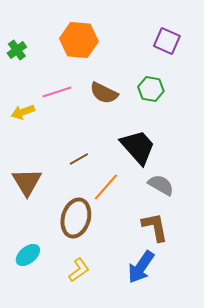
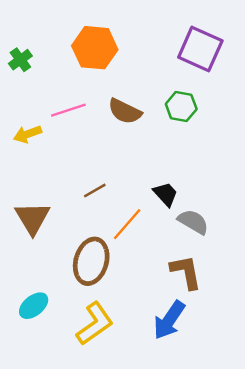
purple square: (167, 41) -> (200, 49), size x1.4
black trapezoid: (138, 147) -> (166, 194), moved, size x0.6
yellow L-shape: (79, 270) -> (95, 324), size x1.5

